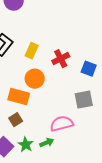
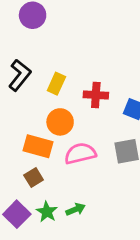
red cross: (61, 59) -> (96, 95), turned 30
pink semicircle: (62, 124) -> (80, 153), moved

